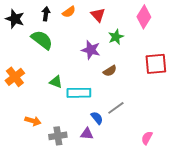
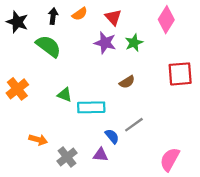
purple star: (91, 50) -> (105, 43), moved
gray cross: (58, 136) -> (67, 157), turned -30
pink semicircle: (147, 138) -> (170, 159), size x1.5

